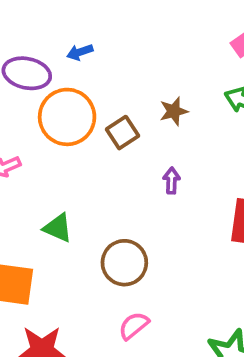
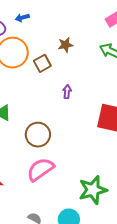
brown star: (174, 111) -> (65, 45), moved
pink semicircle: (134, 326) -> (40, 169), size x1.6

